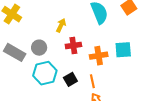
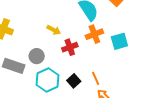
yellow arrow: (61, 25) -> (54, 30), turned 104
orange cross: (99, 56) -> (94, 34), moved

